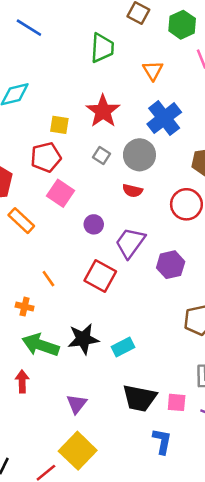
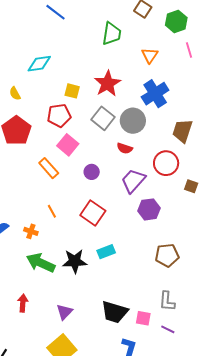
gray square: (102, 156) -> (103, 118), size x1.6
orange rectangle: (21, 221) -> (49, 168), moved
purple trapezoid: (130, 243) -> (133, 181), moved
cyan rectangle: (123, 347) -> (106, 252), moved
red arrow: (22, 381) -> (23, 303), moved

